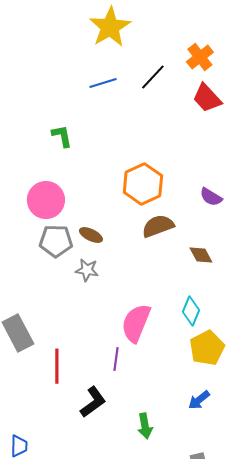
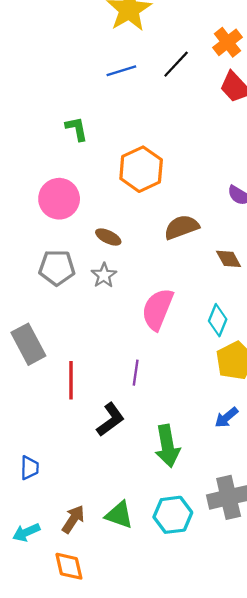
orange hexagon: (143, 184) -> (141, 169), moved
gray pentagon: (56, 241) -> (57, 268), moved
gray star: (87, 270) -> (104, 275), turned 30
pink semicircle: (136, 323) -> (157, 309), moved
green arrow: (145, 426) -> (167, 446), size x1.5

